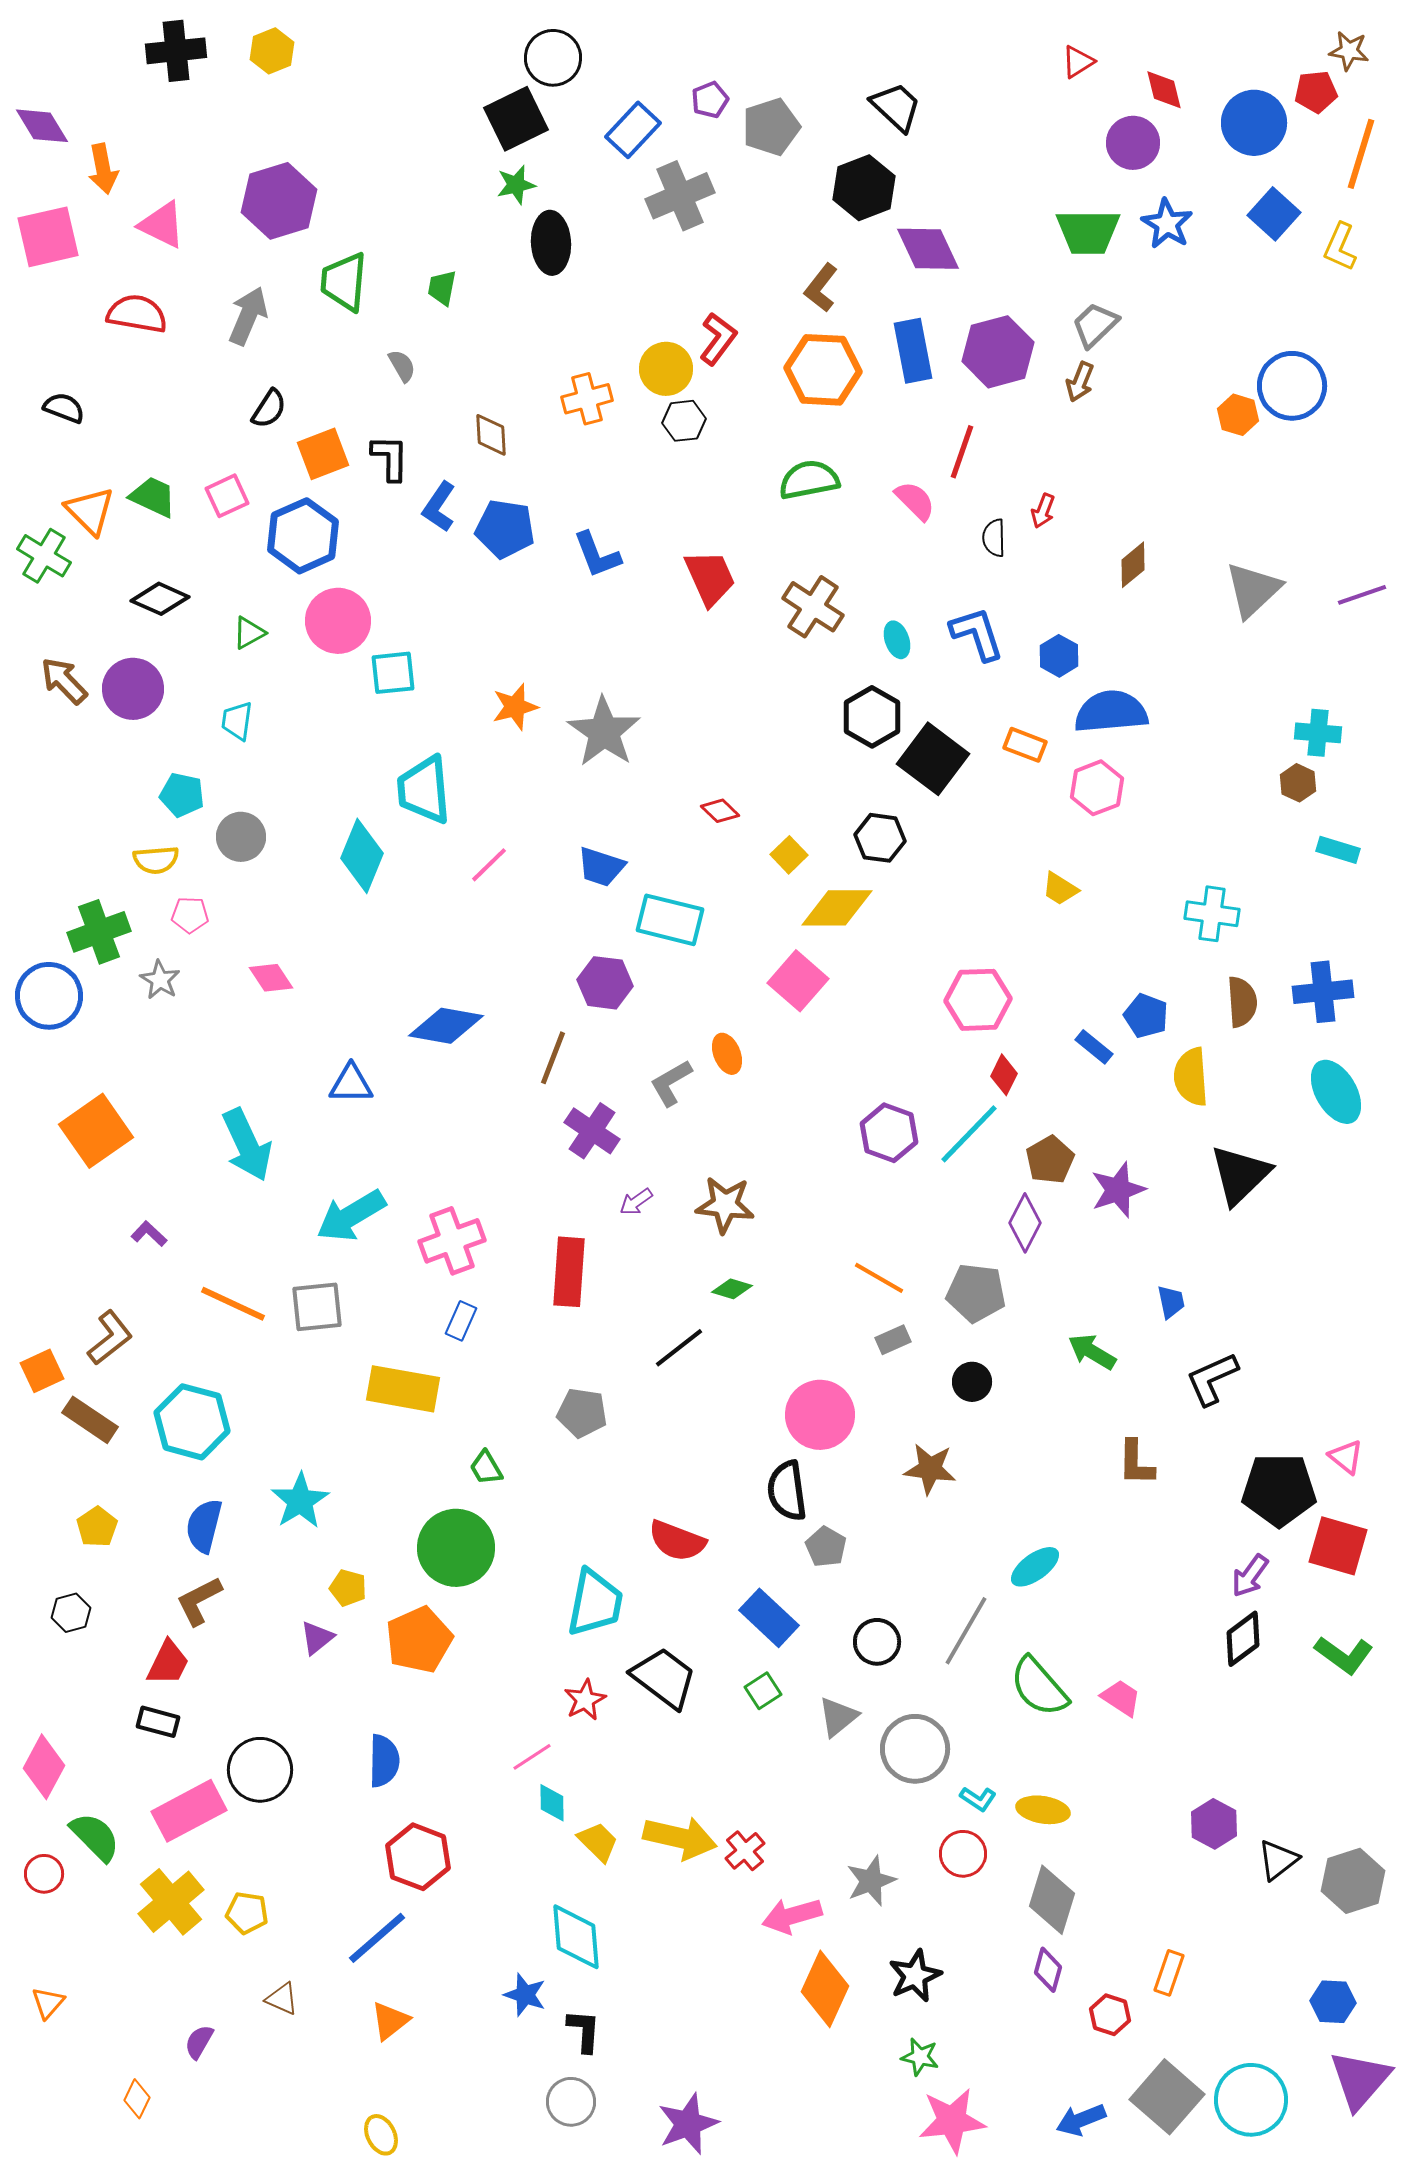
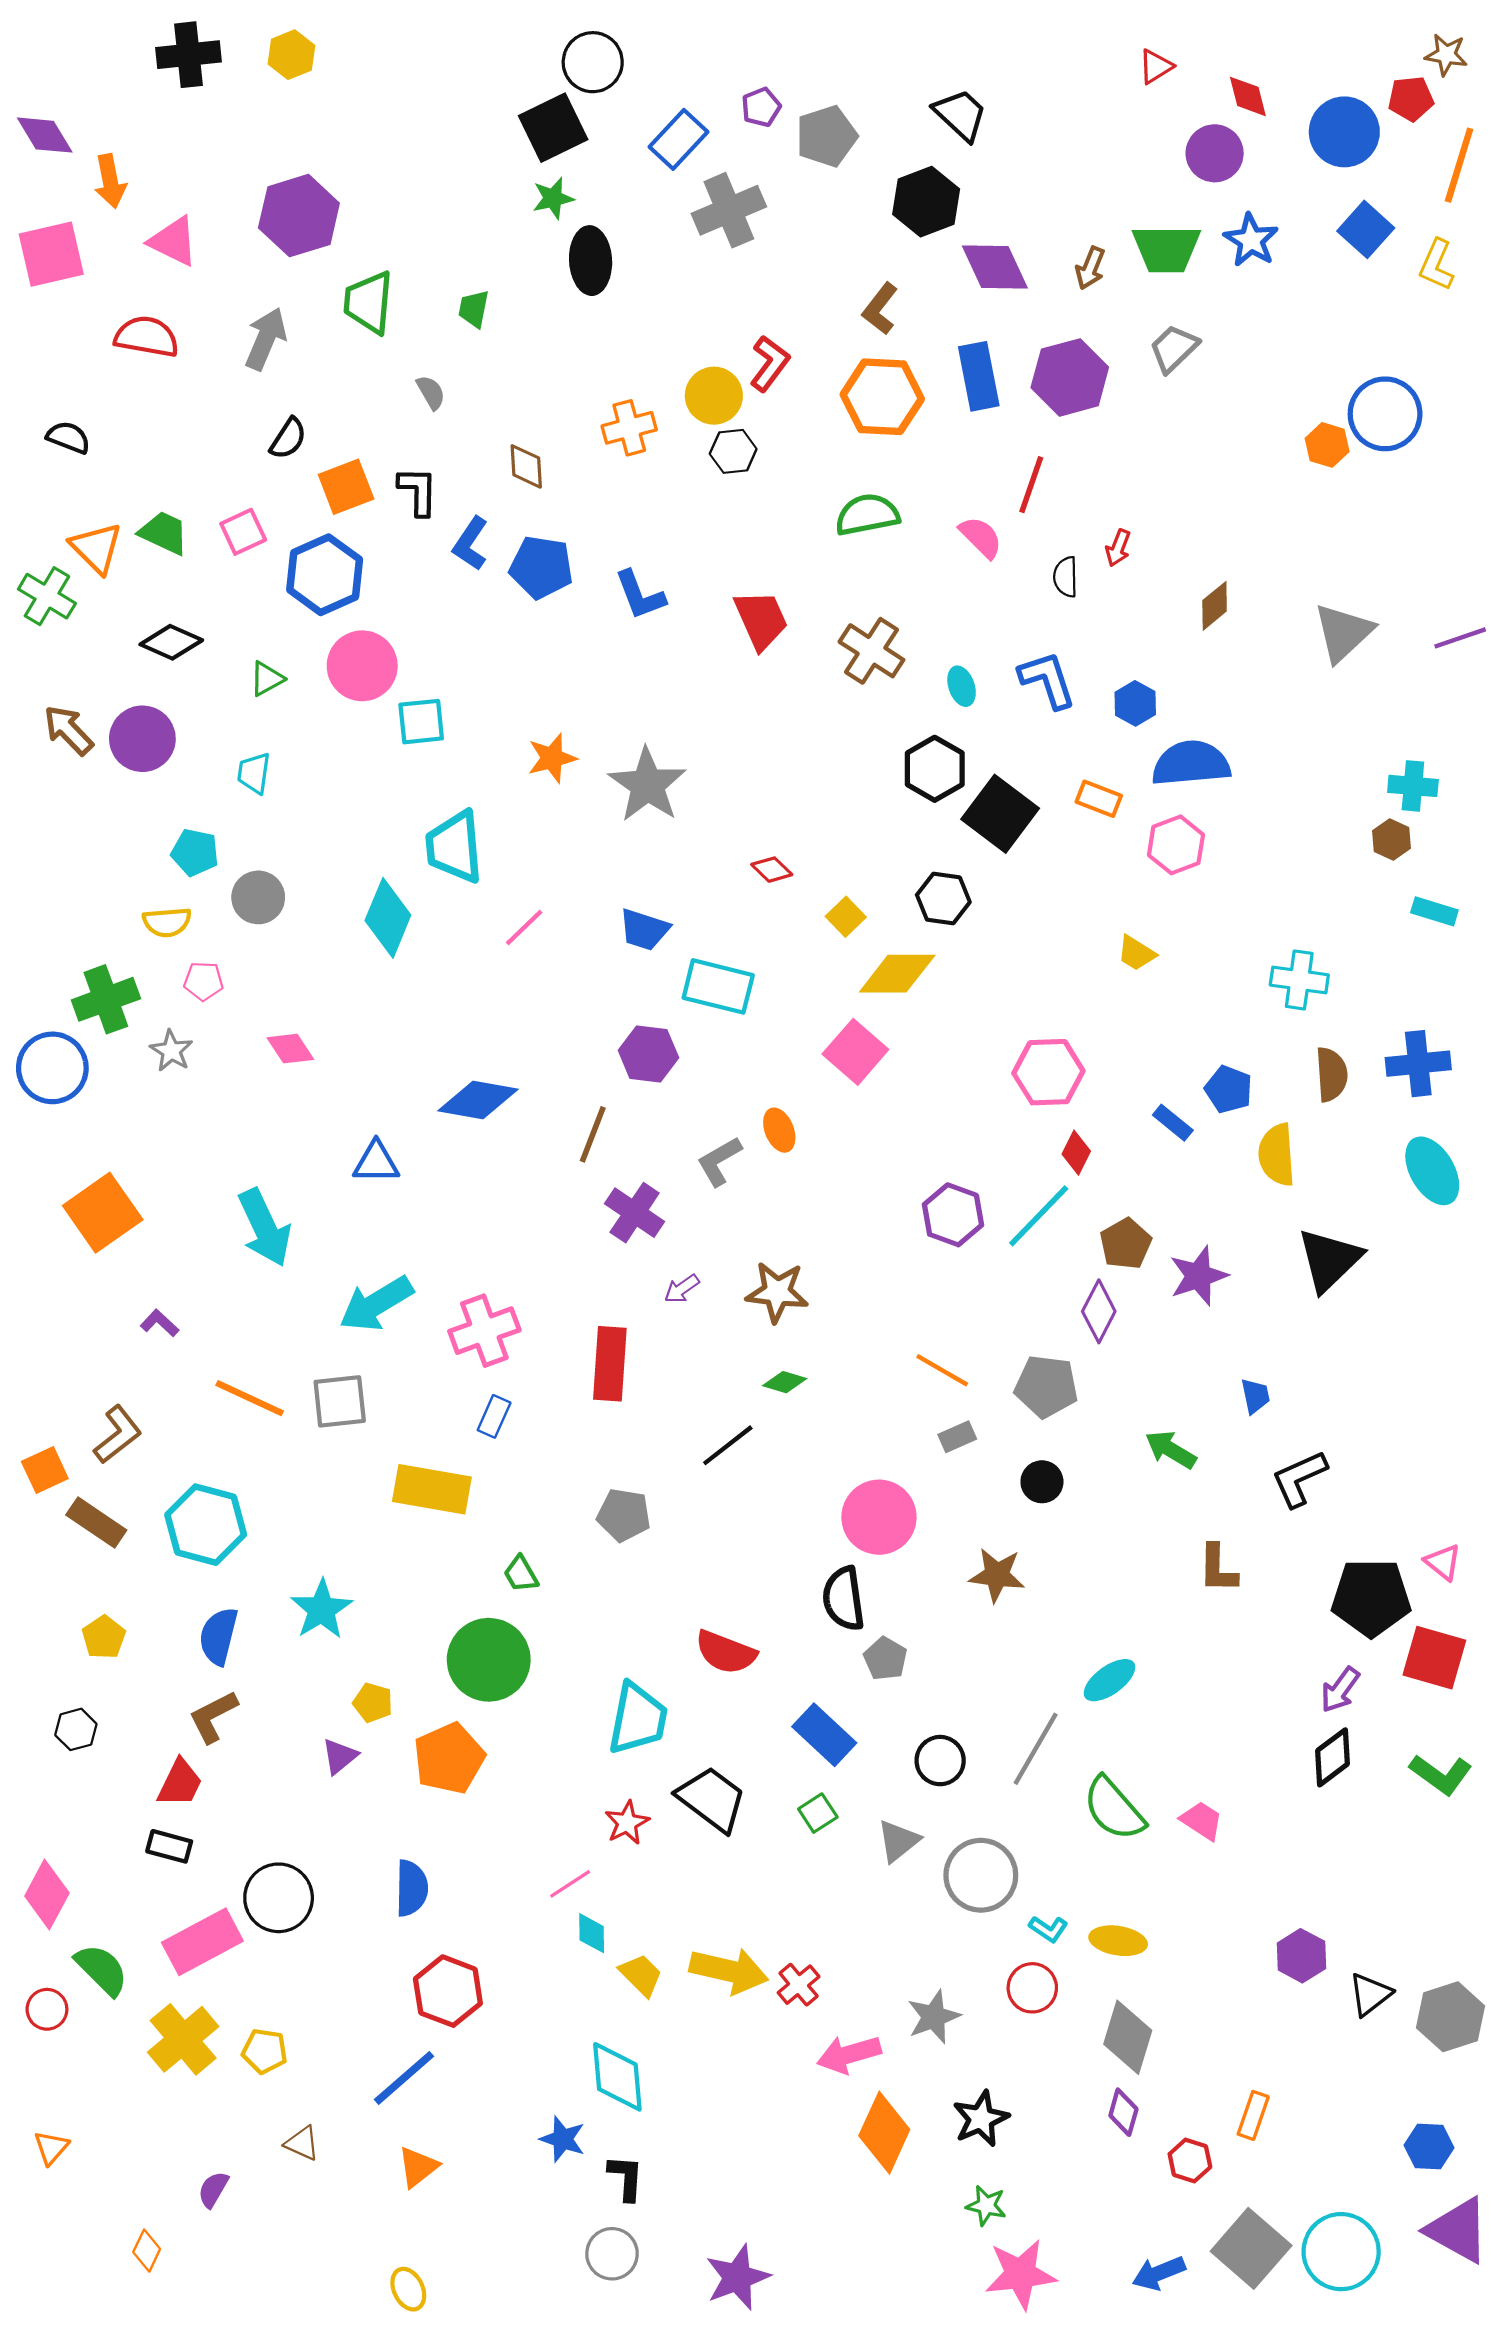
brown arrow: (1080, 382) -> (1090, 268), moved
purple triangle: (1360, 2080) -> (1458, 2230), turned -42

